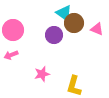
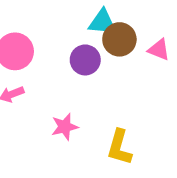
cyan triangle: (64, 13) -> (102, 22), turned -30

